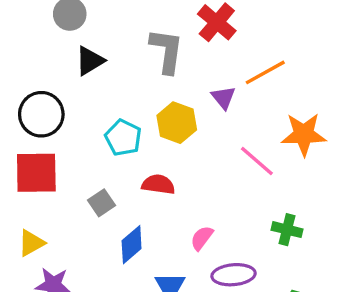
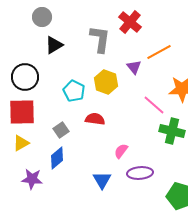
green cross: (287, 230) -> (172, 131), moved, size x1.4
yellow triangle: (31, 243) -> (21, 143), moved
blue diamond: (132, 245) -> (57, 158), moved

